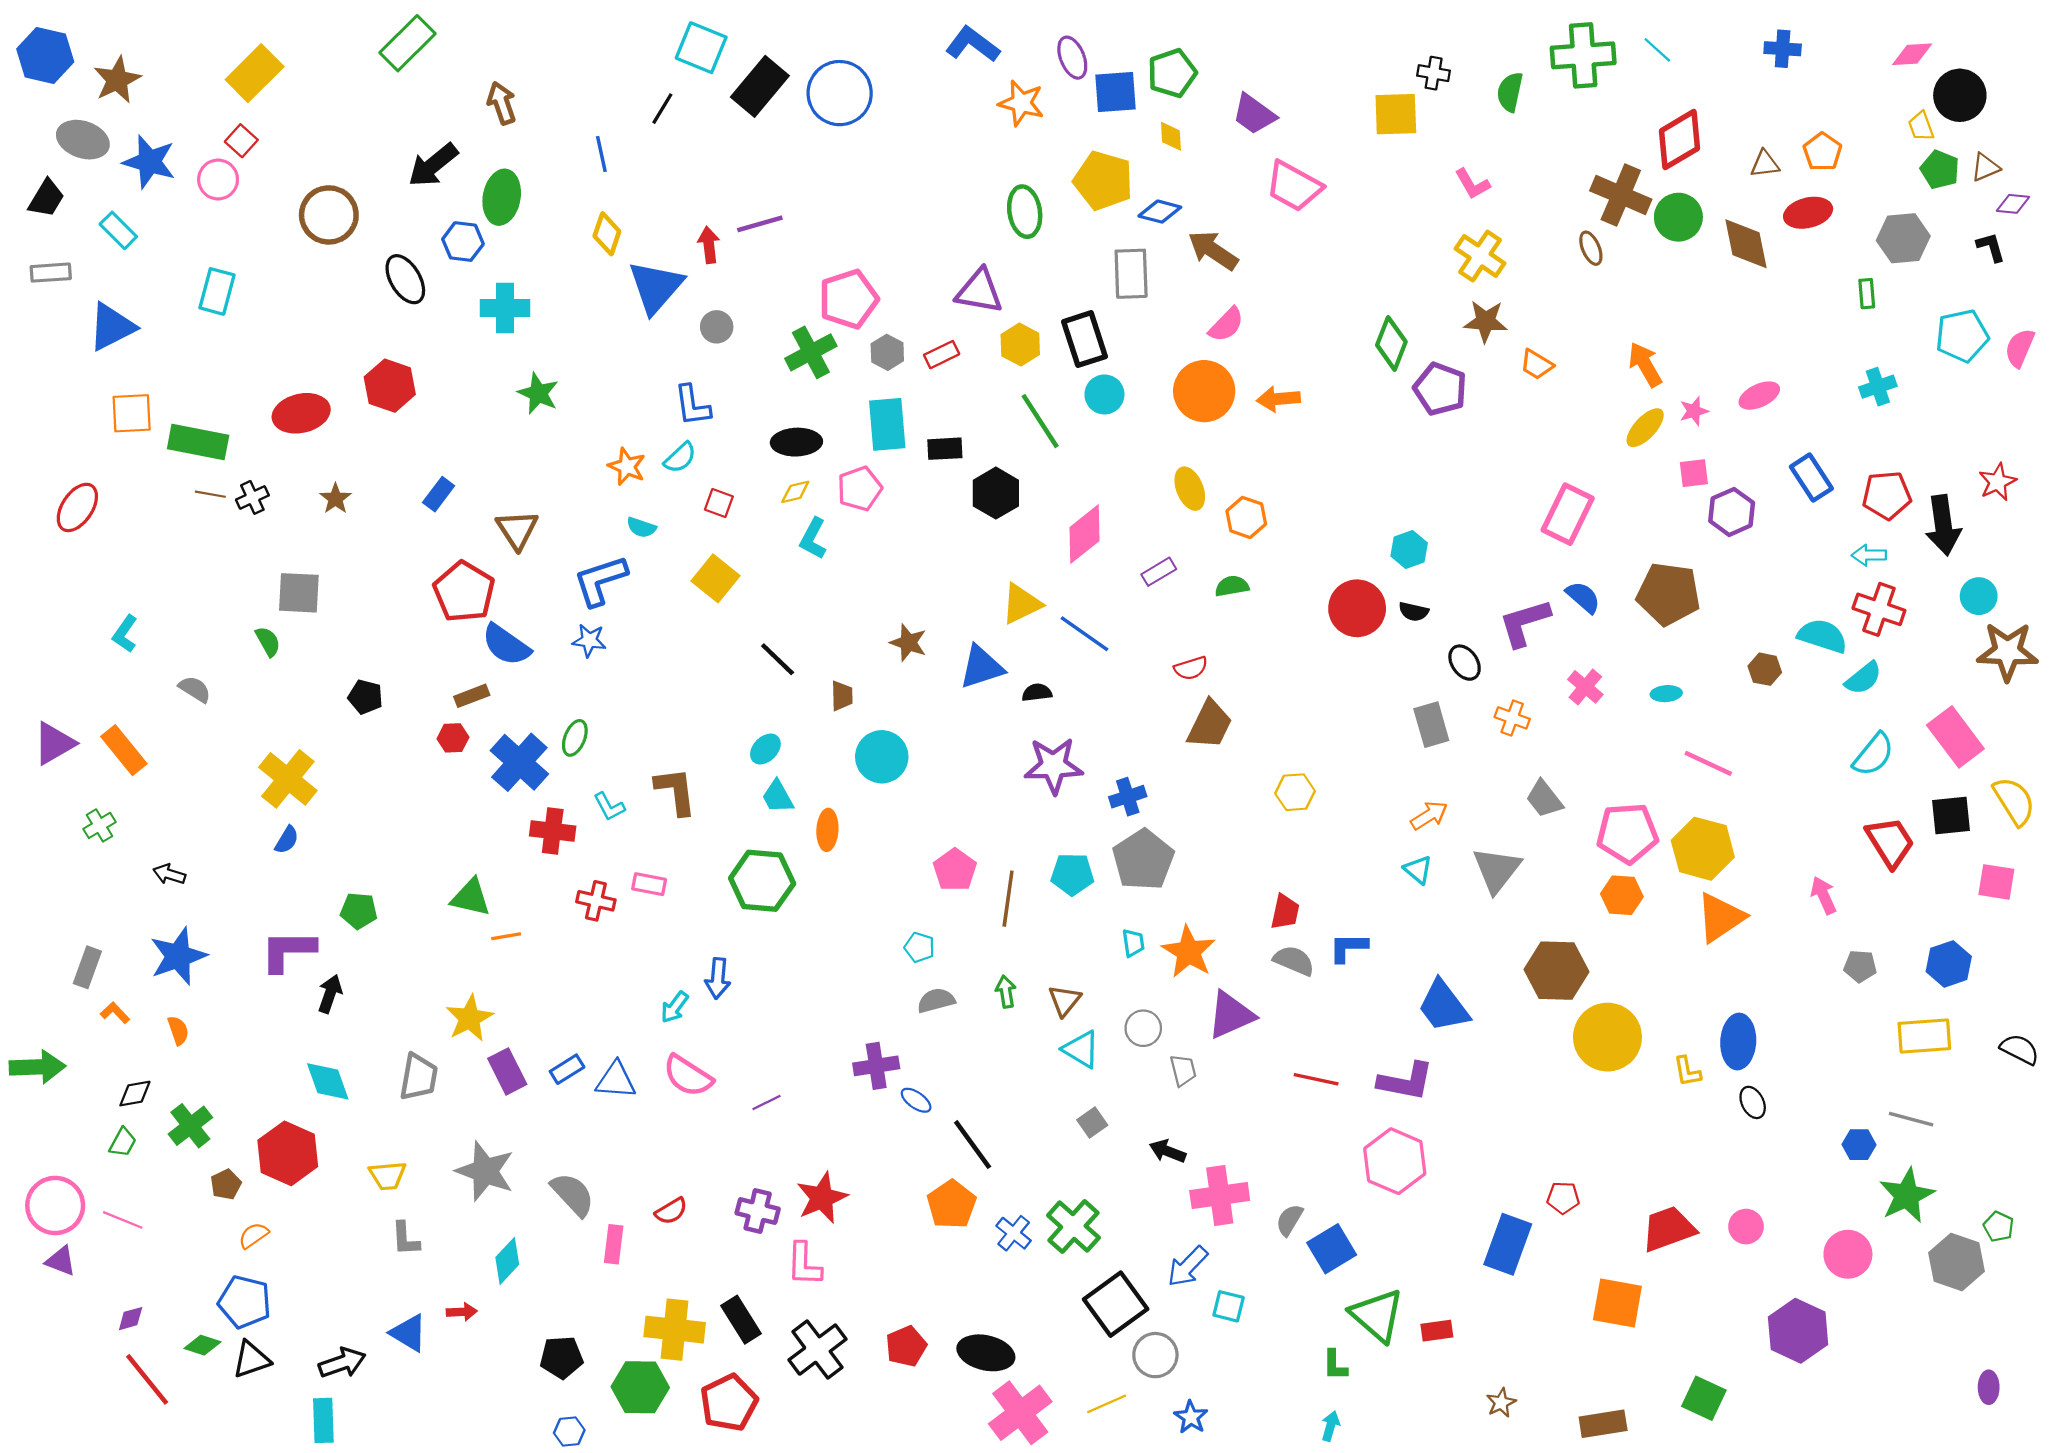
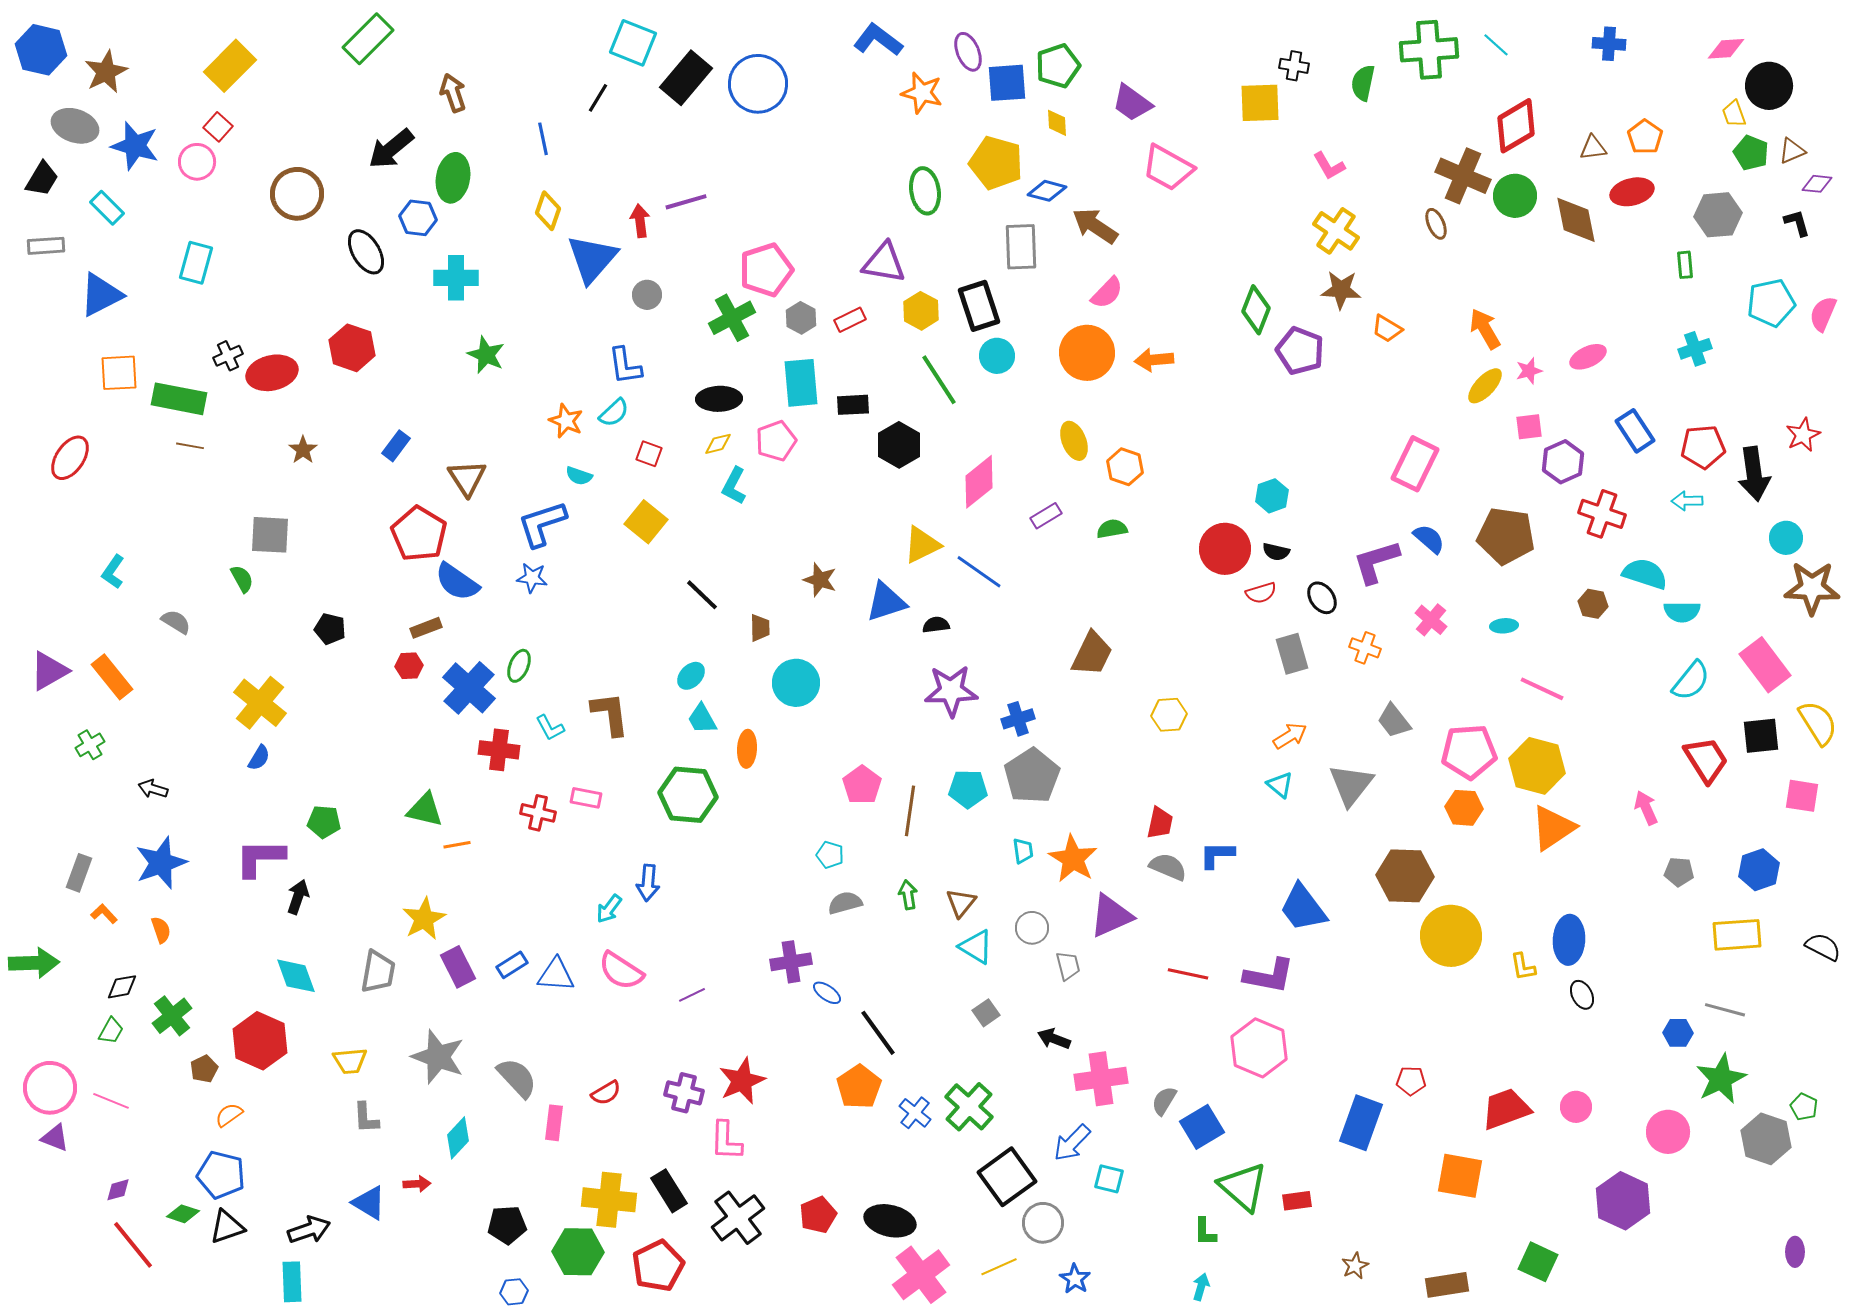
black cross: (252, 497) -> (228, 356), moved
red cross: (1879, 609) -> (1602, 514), moved
red semicircle: (1191, 668) -> (1261, 593), moved
cyan semicircle: (1863, 678) -> (1682, 612), turned 39

